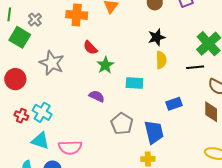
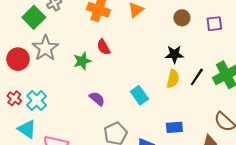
gray star: (52, 63) -> (45, 48), moved
green star: (105, 65) -> (82, 61), moved
black line: (195, 67) -> (197, 77), moved, turned -66
cyan rectangle: (134, 83) -> (139, 95), turned 36

